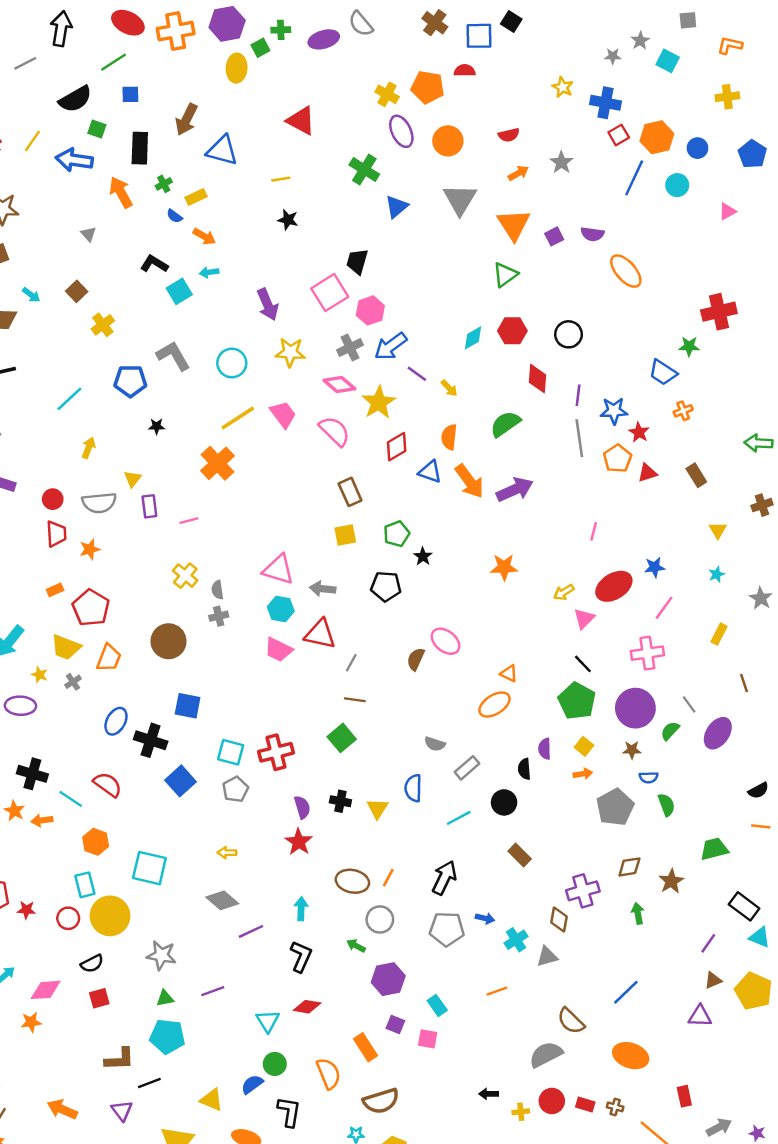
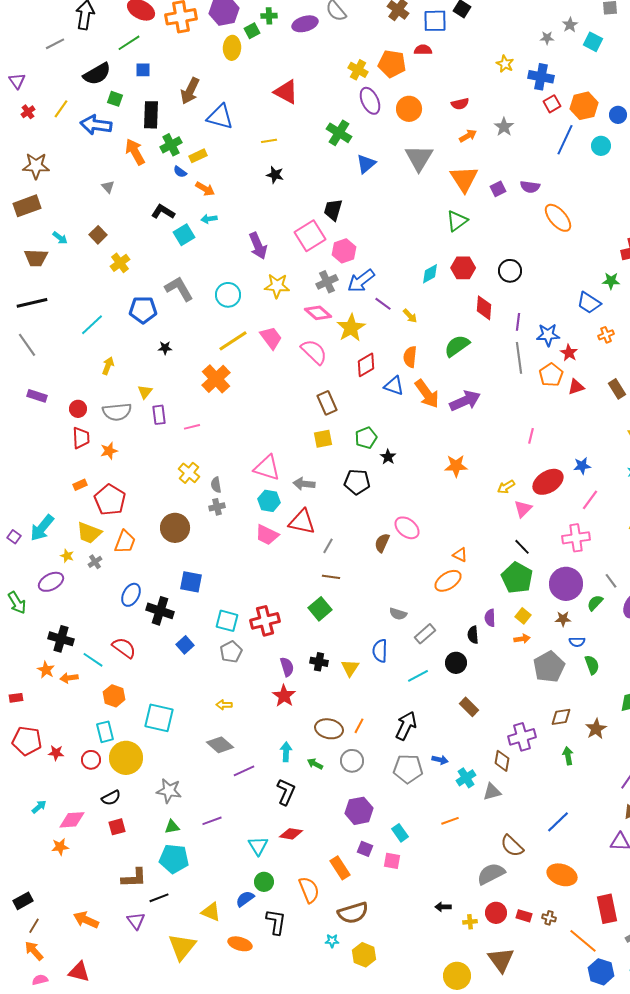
green cross: (164, 184) -> (171, 145), size x1.5
purple ellipse: (20, 706) -> (51, 582), turned -30
blue square: (180, 781) -> (185, 645), size x0.7
green arrow: (356, 946) -> (315, 764), moved
red rectangle: (684, 1096) -> (607, 909), size x1.6

